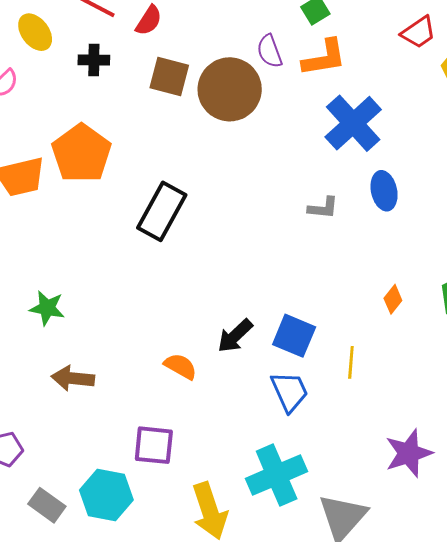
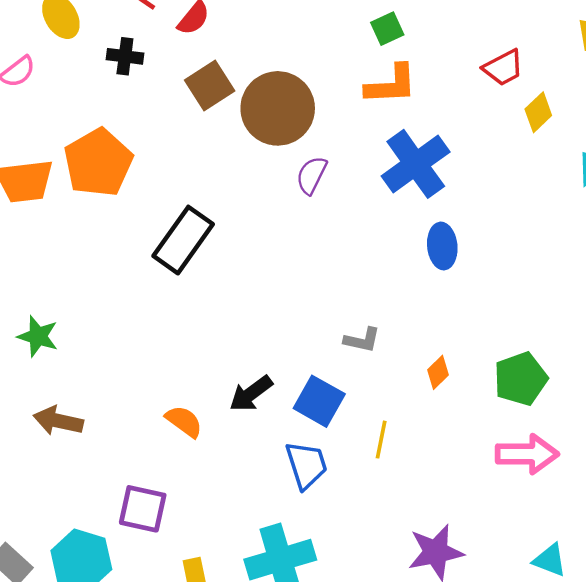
purple semicircle: (269, 51) -> (311, 175), moved, turned 40
brown square: (169, 77) -> (210, 85), turned 36
gray L-shape: (323, 208) -> (362, 340), moved

